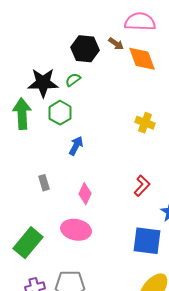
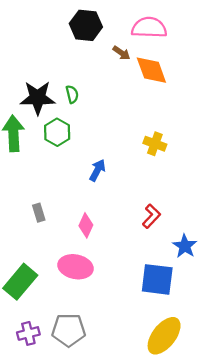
black hexagon: (85, 49) -> (86, 25), moved
green semicircle: (73, 80) -> (72, 94), turned 112
blue arrow: (76, 146) -> (97, 170), moved

